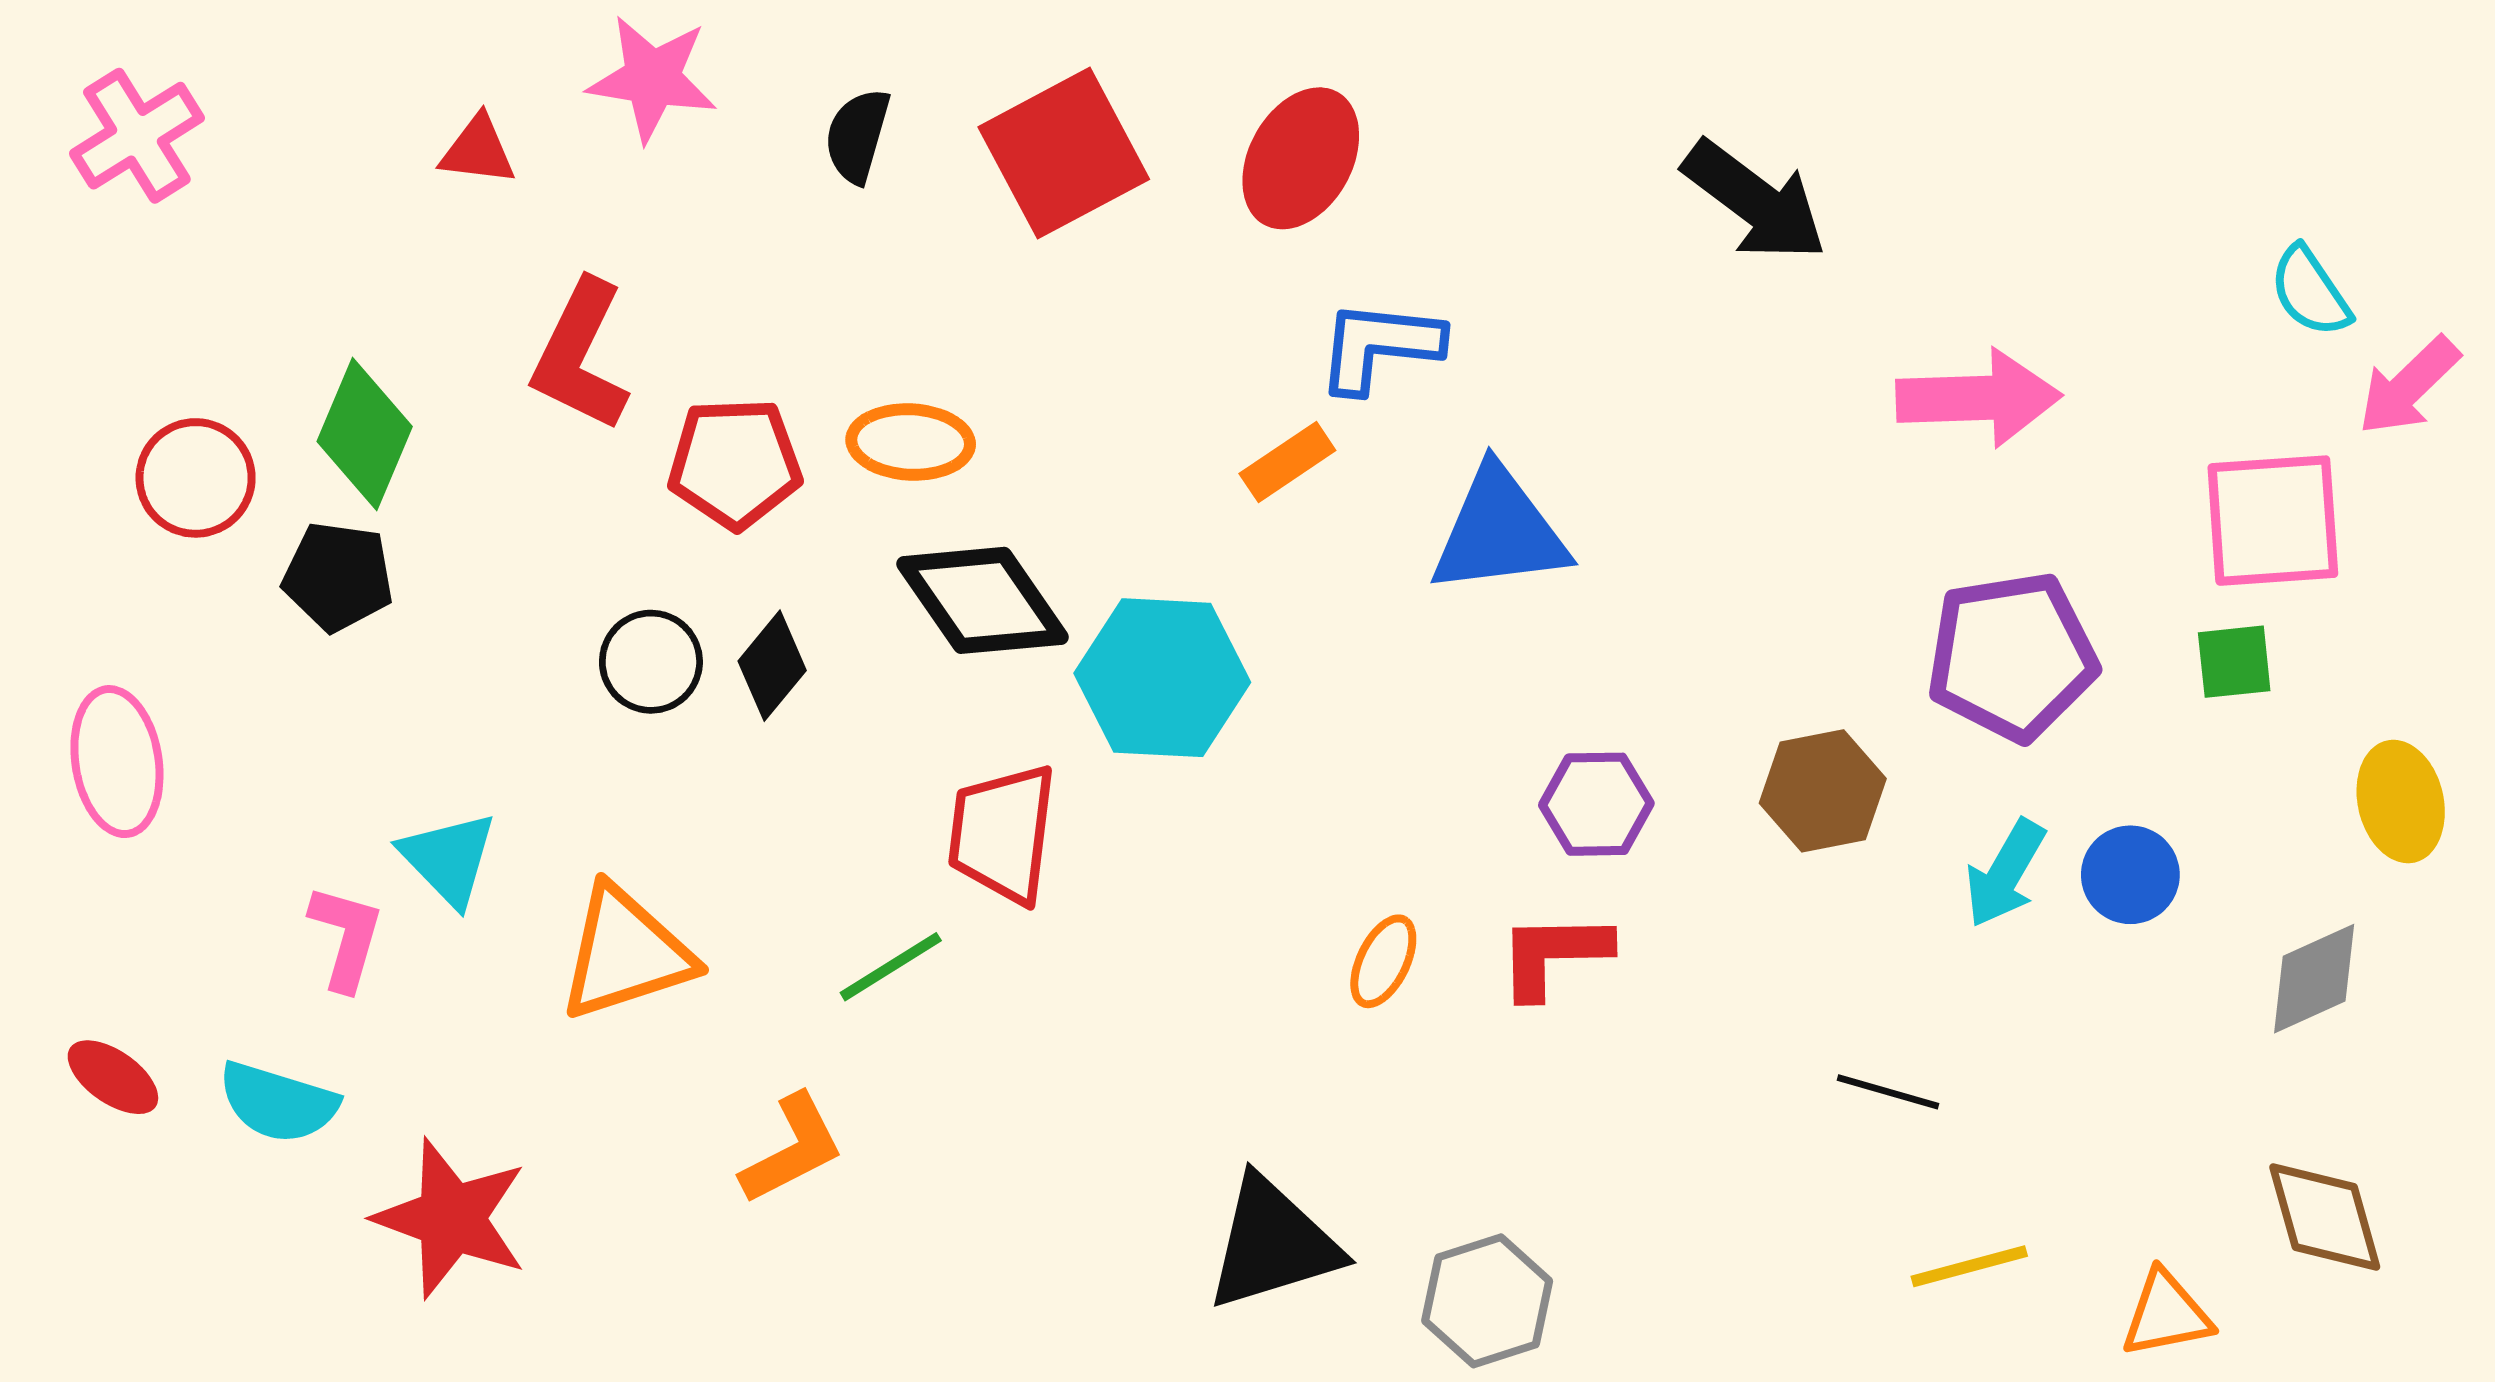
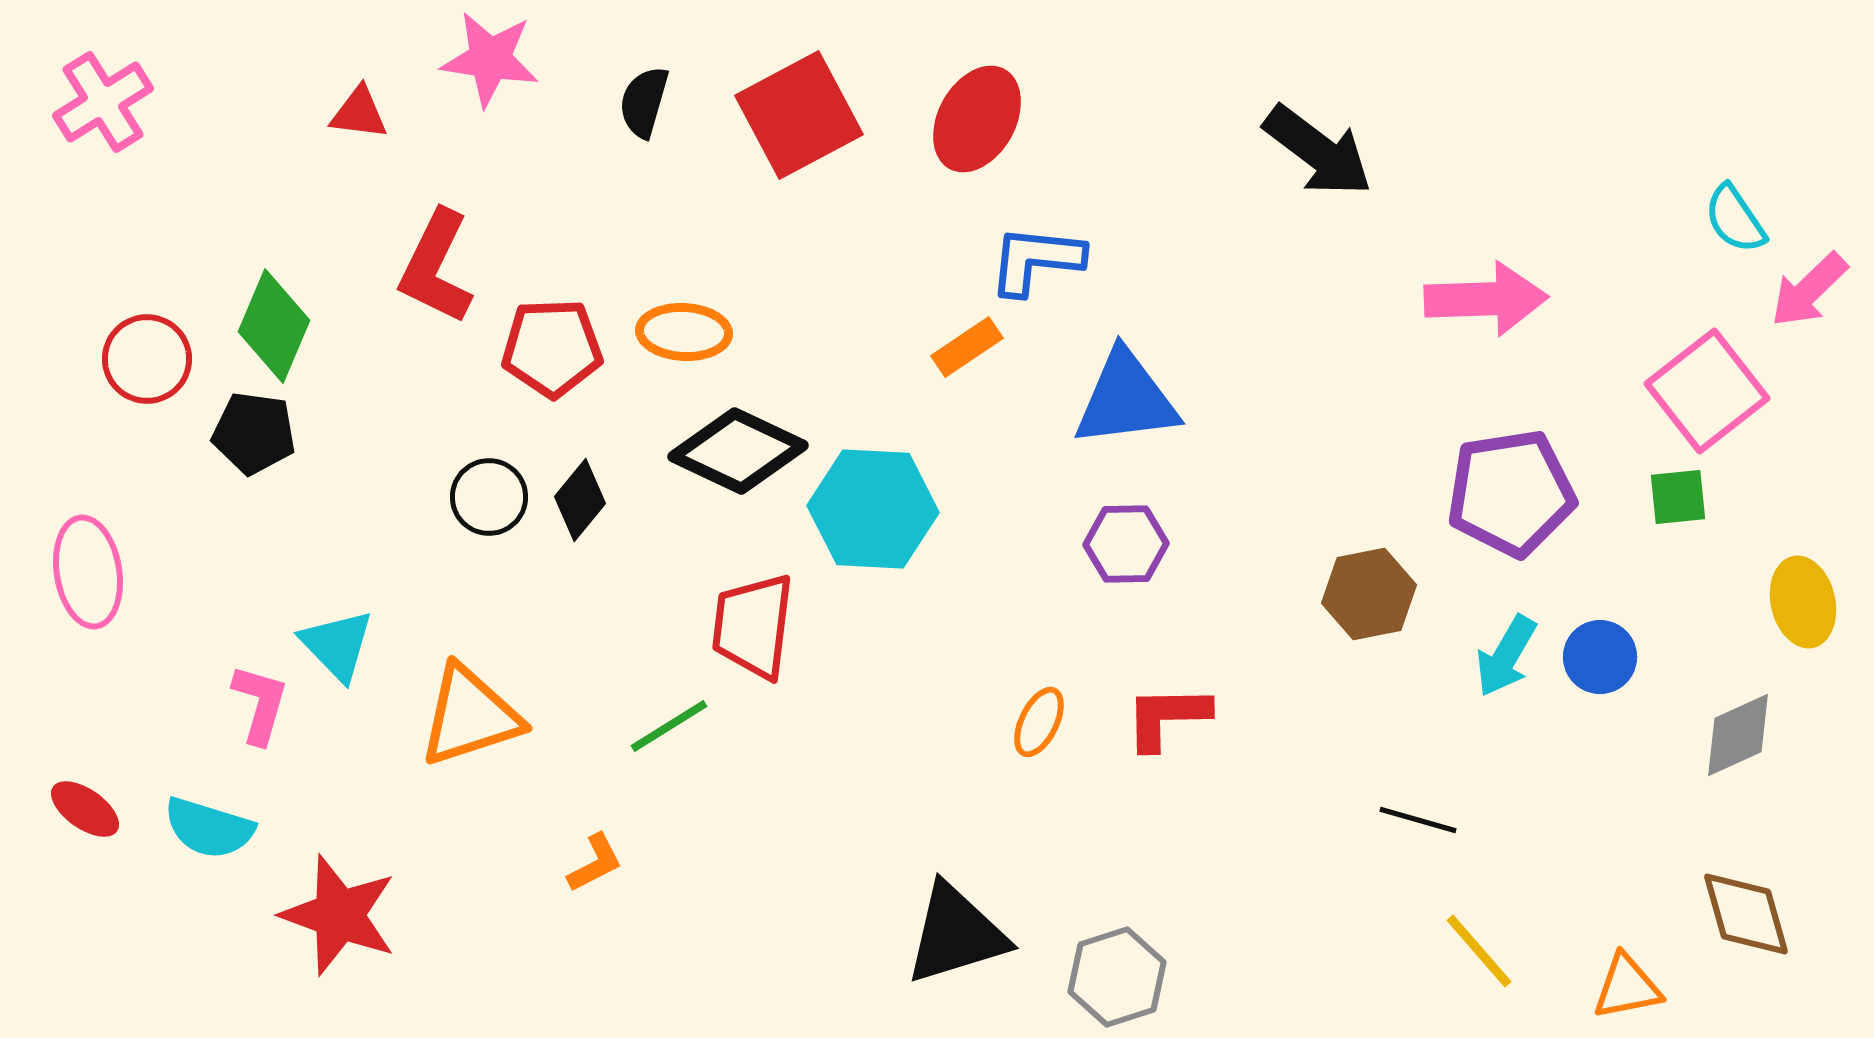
pink square: (2273, 521) -> (1707, 391), turned -34
black diamond: (983, 600) -> (738, 451), turned -30
purple hexagon: (1596, 804) -> (1126, 544), moved
orange L-shape: (792, 1149) -> (595, 863), size x0.7
yellow line: (1969, 1266) -> (1479, 951), turned 64

